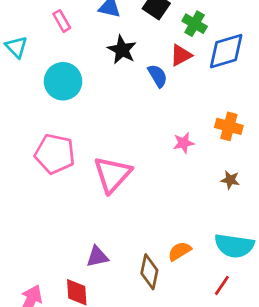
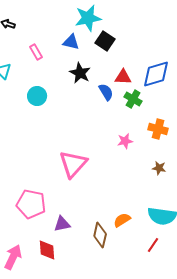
green cross: (195, 24) -> (133, 99), moved
red triangle: (181, 55) -> (123, 77), turned 30
cyan circle: (63, 81) -> (37, 96), size x0.7
pink pentagon: (55, 154) -> (31, 204), moved

